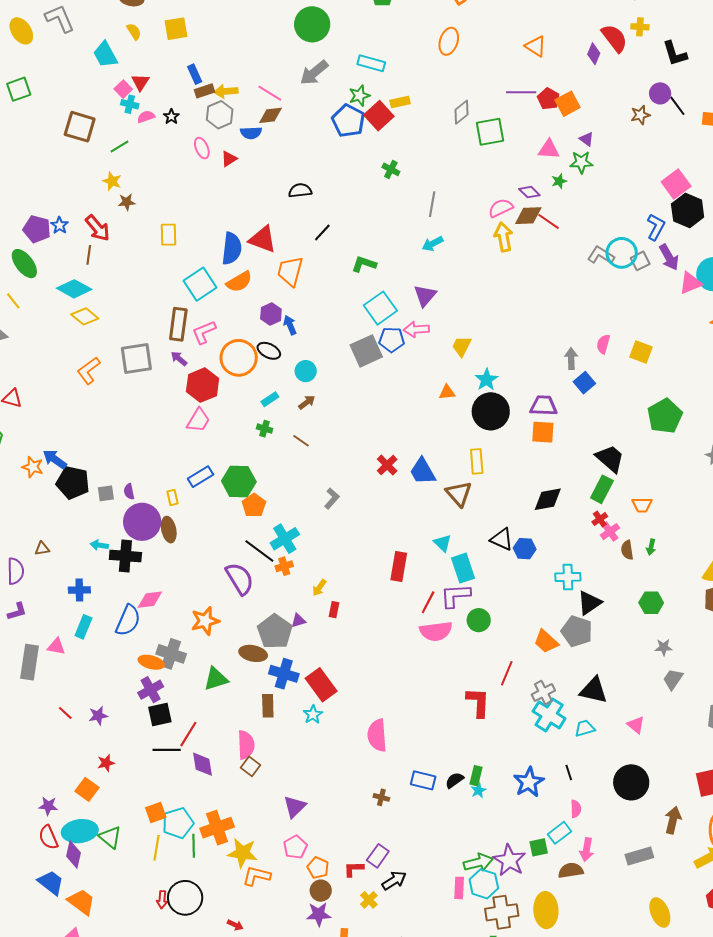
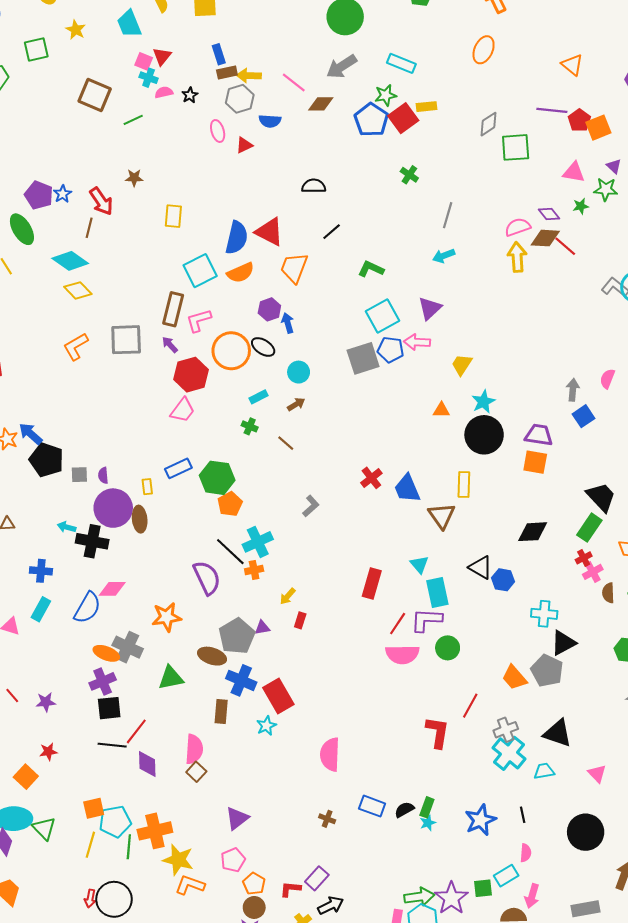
pink square: (123, 89) -> (144, 61), turned -30
brown diamond: (270, 115) -> (321, 104), moved
yellow star: (112, 181) -> (76, 30), moved

